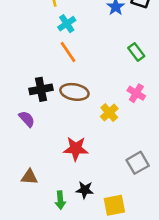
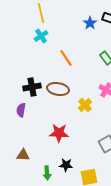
cyan cross: (67, 24) -> (41, 36), moved
orange line: (68, 52) -> (66, 58), moved
purple semicircle: (27, 119) -> (21, 110), turned -128

